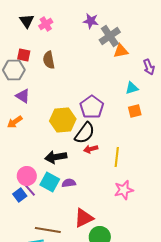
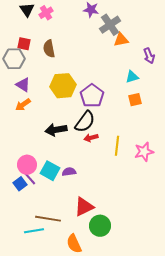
yellow hexagon: (63, 120) -> (63, 86), moved
orange arrow: (15, 122) -> (23, 105), moved
black arrow: (56, 157) -> (56, 130), moved
pink star: (124, 190) -> (144, 152), moved

